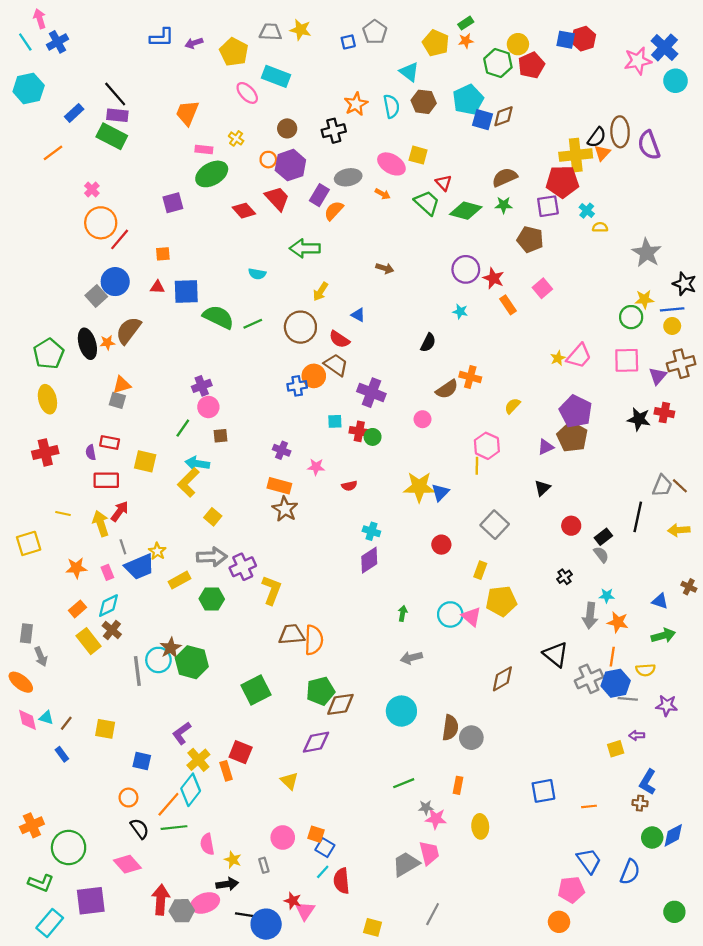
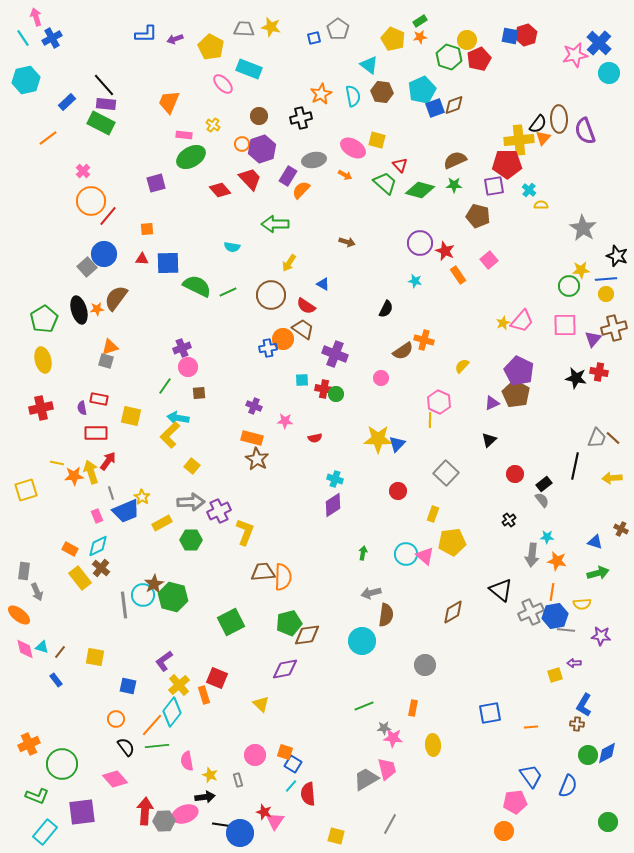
blue square: (482, 120) -> (435, 108), turned -36
orange star: (76, 568) -> (74, 476), moved
orange rectangle: (77, 609) -> (70, 549), turned 70
brown semicircle: (450, 728) -> (386, 615), moved

